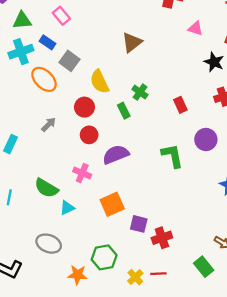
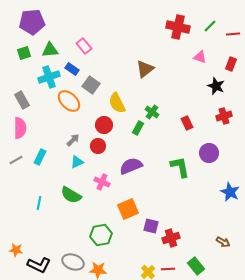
green rectangle: (124, 111) -> (138, 128), turned 56
red circle: (89, 135) -> (98, 146), moved
cyan triangle: (67, 208) -> (77, 162), moved
gray ellipse: (49, 244) -> (73, 262), moved
green hexagon: (104, 257) -> (101, 235), moved
green rectangle: (204, 267) -> (196, 266), moved

